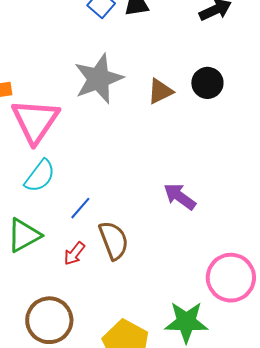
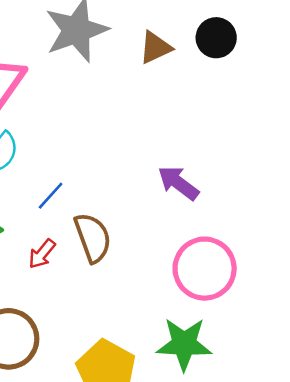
pink circle: (231, 278) -> (205, 269), moved

